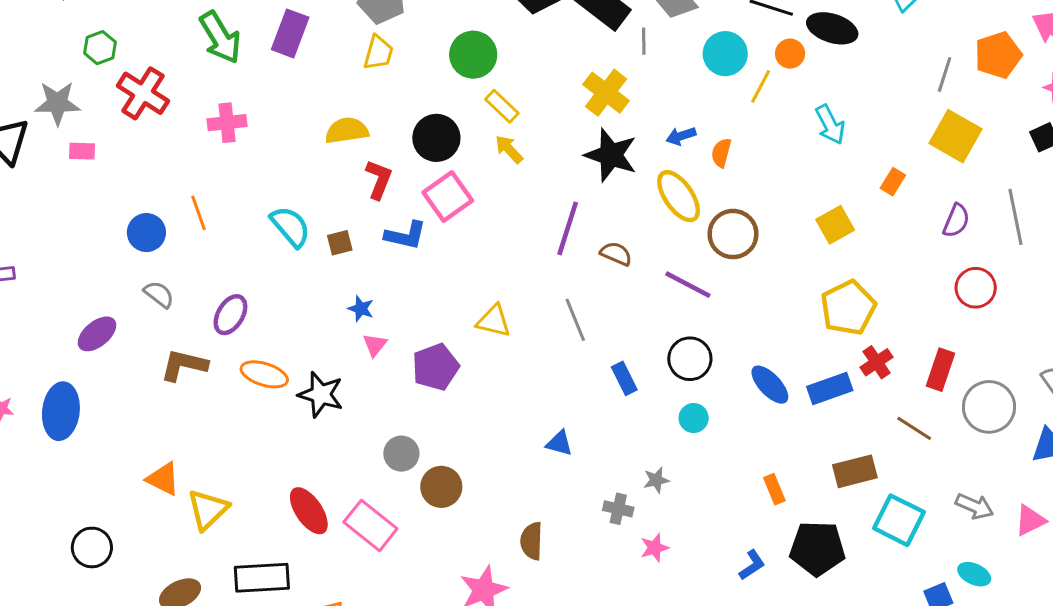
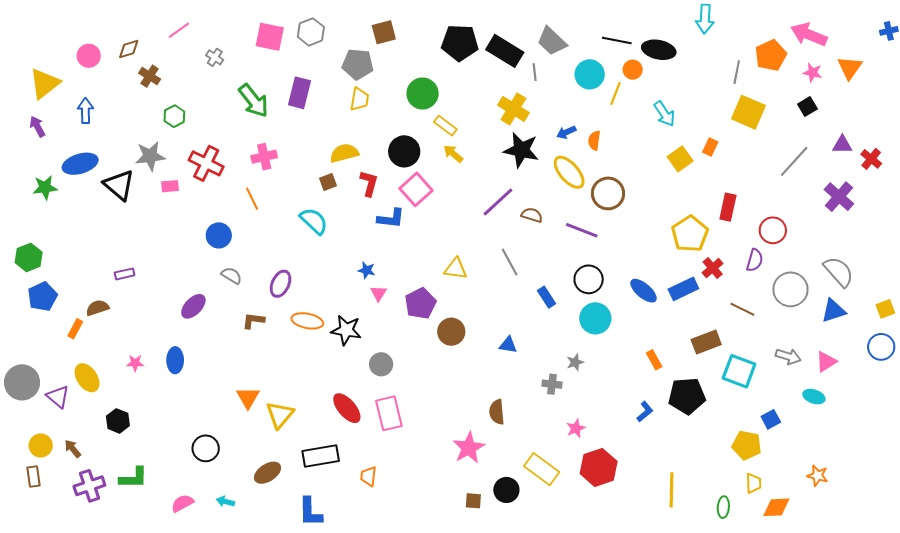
red cross: (143, 93) -> (206, 163), moved
orange line: (198, 213) -> (252, 199), moved
gray line: (1016, 217) -> (794, 161), turned 60
purple semicircle: (956, 221) -> (755, 260), moved
yellow square: (835, 225) -> (680, 159), moved
purple line: (568, 228) -> (498, 202), turned 36
brown square: (340, 243) -> (328, 182), moved
red circle: (976, 288) -> (773, 230), moved
brown L-shape: (184, 365) -> (253, 321), size x0.7
red rectangle: (941, 370) -> (728, 207), moved
blue ellipse: (61, 411) -> (175, 360), size x0.7
cyan circle: (694, 418) -> (595, 318), size x1.6
gray circle: (401, 454) -> (381, 364), moved
orange triangle: (163, 479) -> (248, 398), turned 40
brown circle: (441, 487) -> (451, 332), moved
pink rectangle: (370, 525) -> (389, 413), turned 44
pink star: (654, 548) -> (576, 428), moved
cyan ellipse: (974, 574) -> (814, 397), moved

